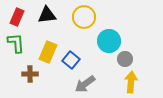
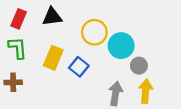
yellow circle: (84, 17) -> (94, 32), moved
brown cross: (30, 74) -> (13, 82), moved
gray arrow: (85, 84) -> (116, 93), moved, turned 135

